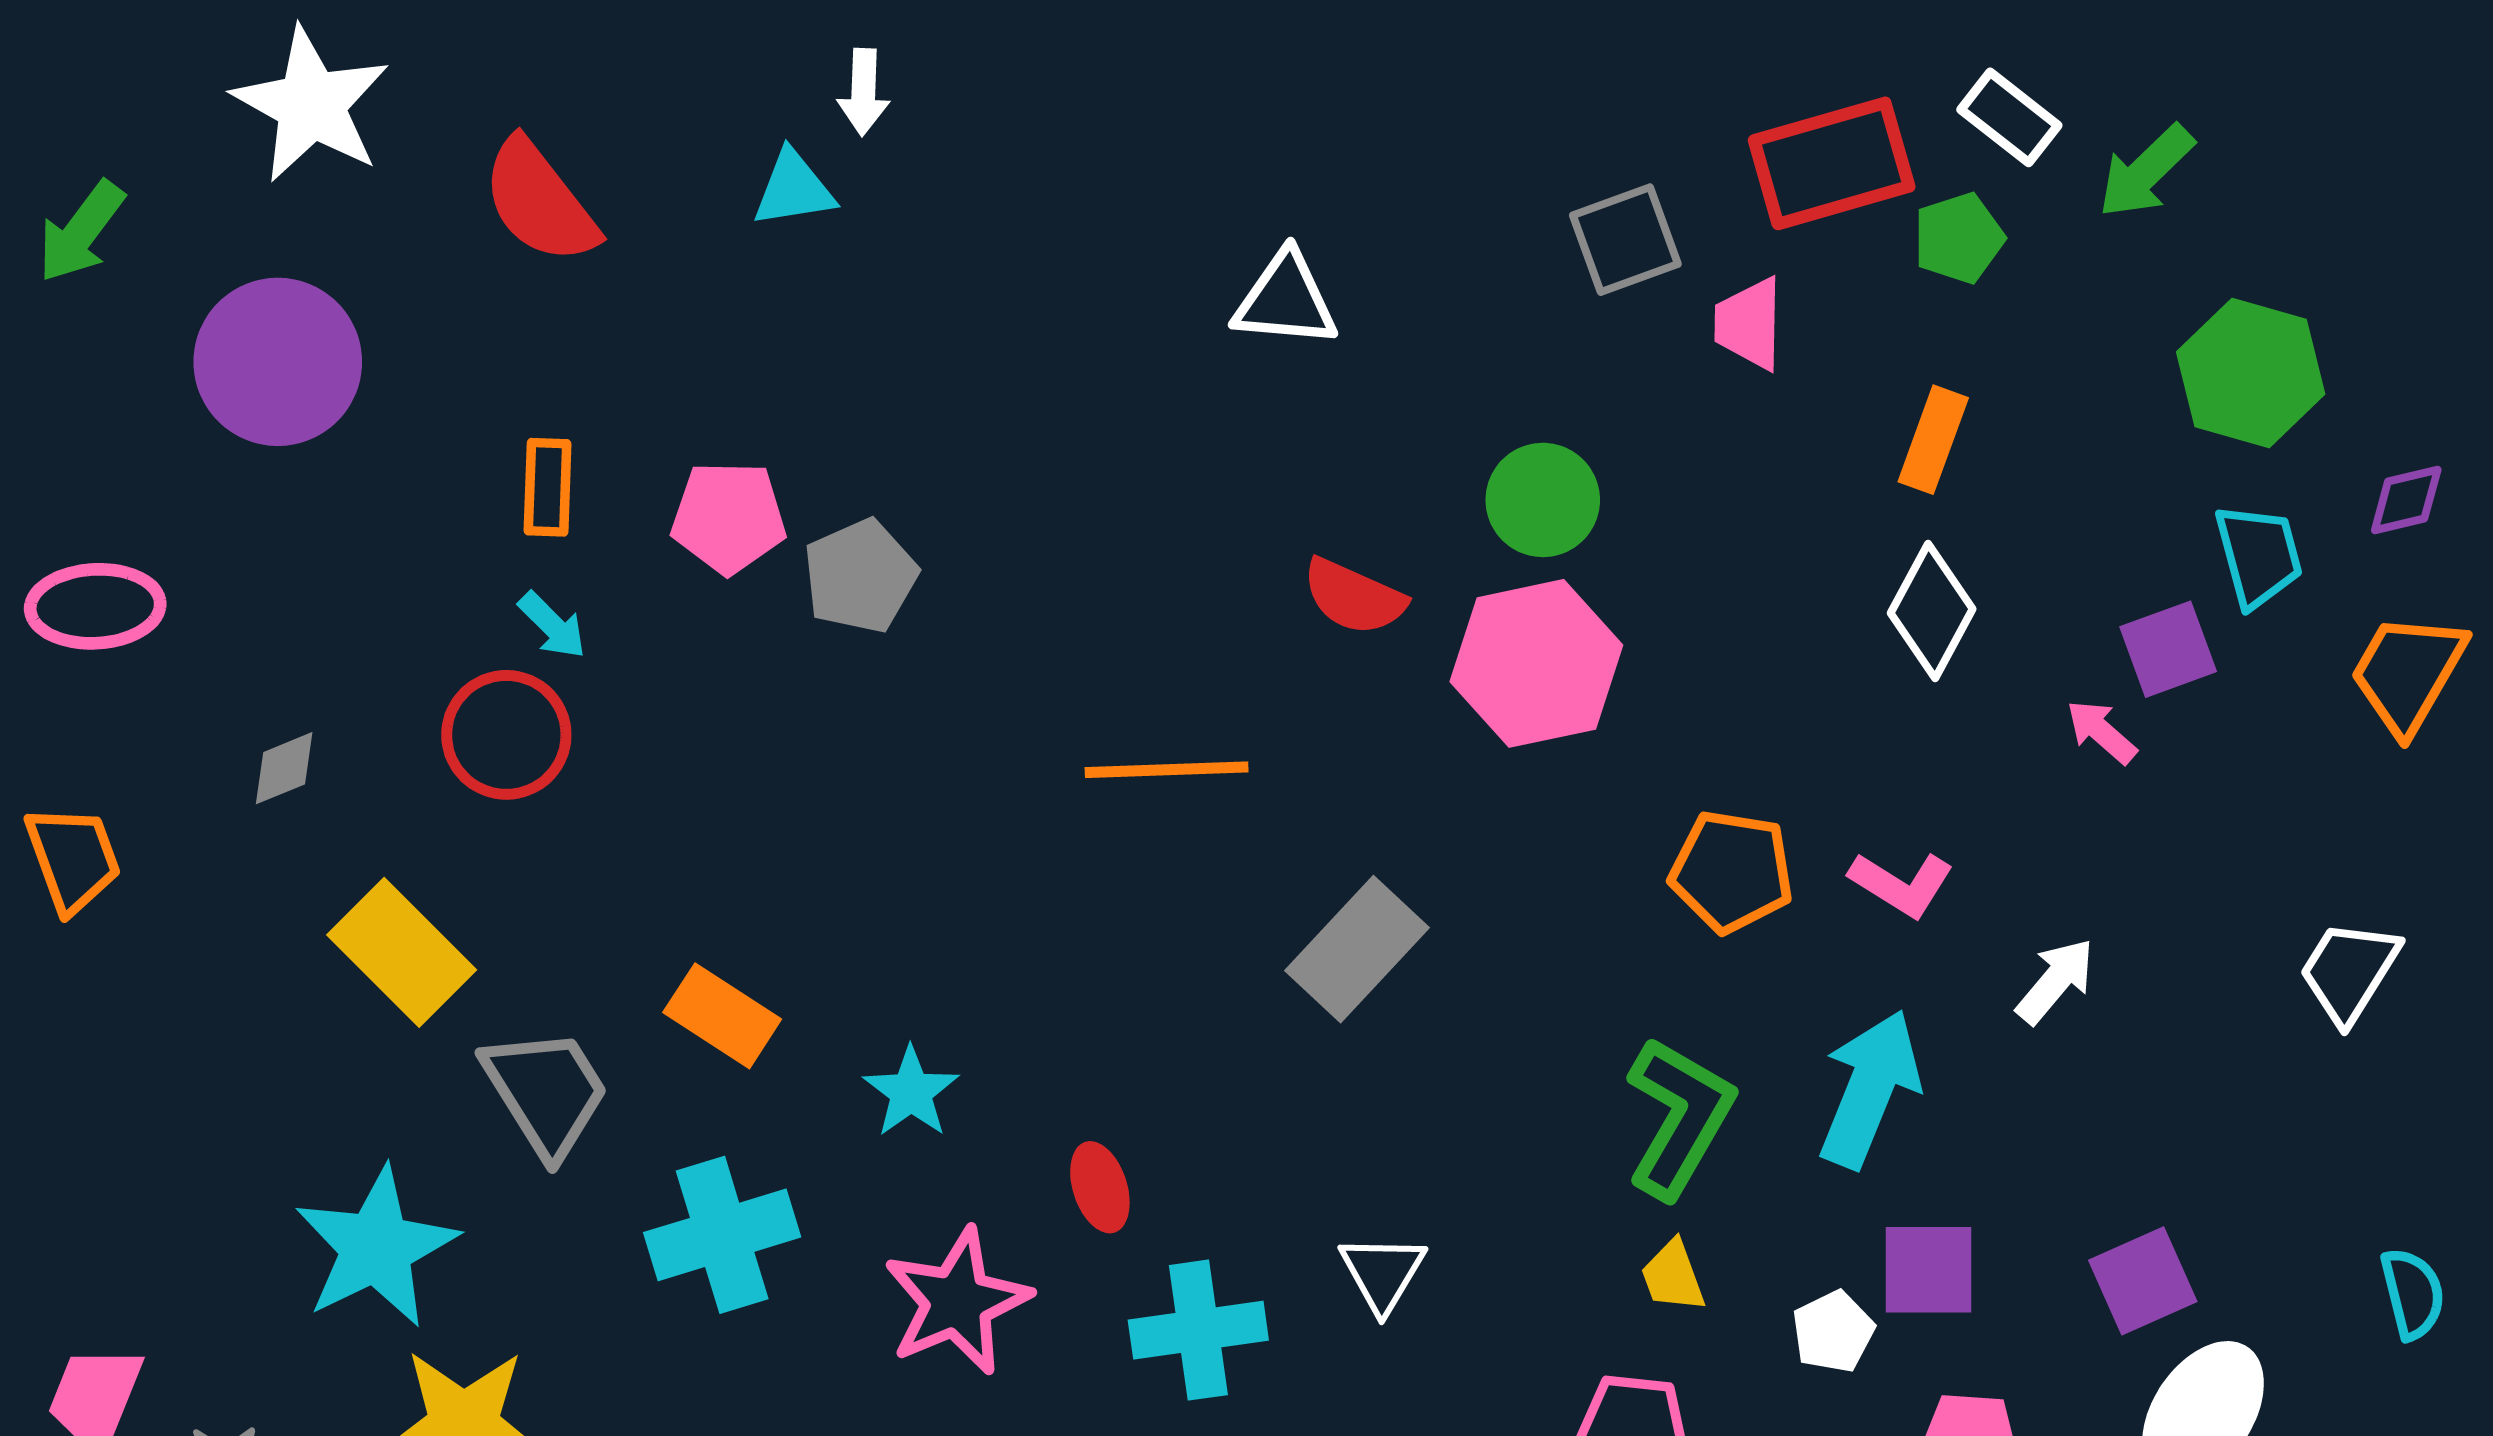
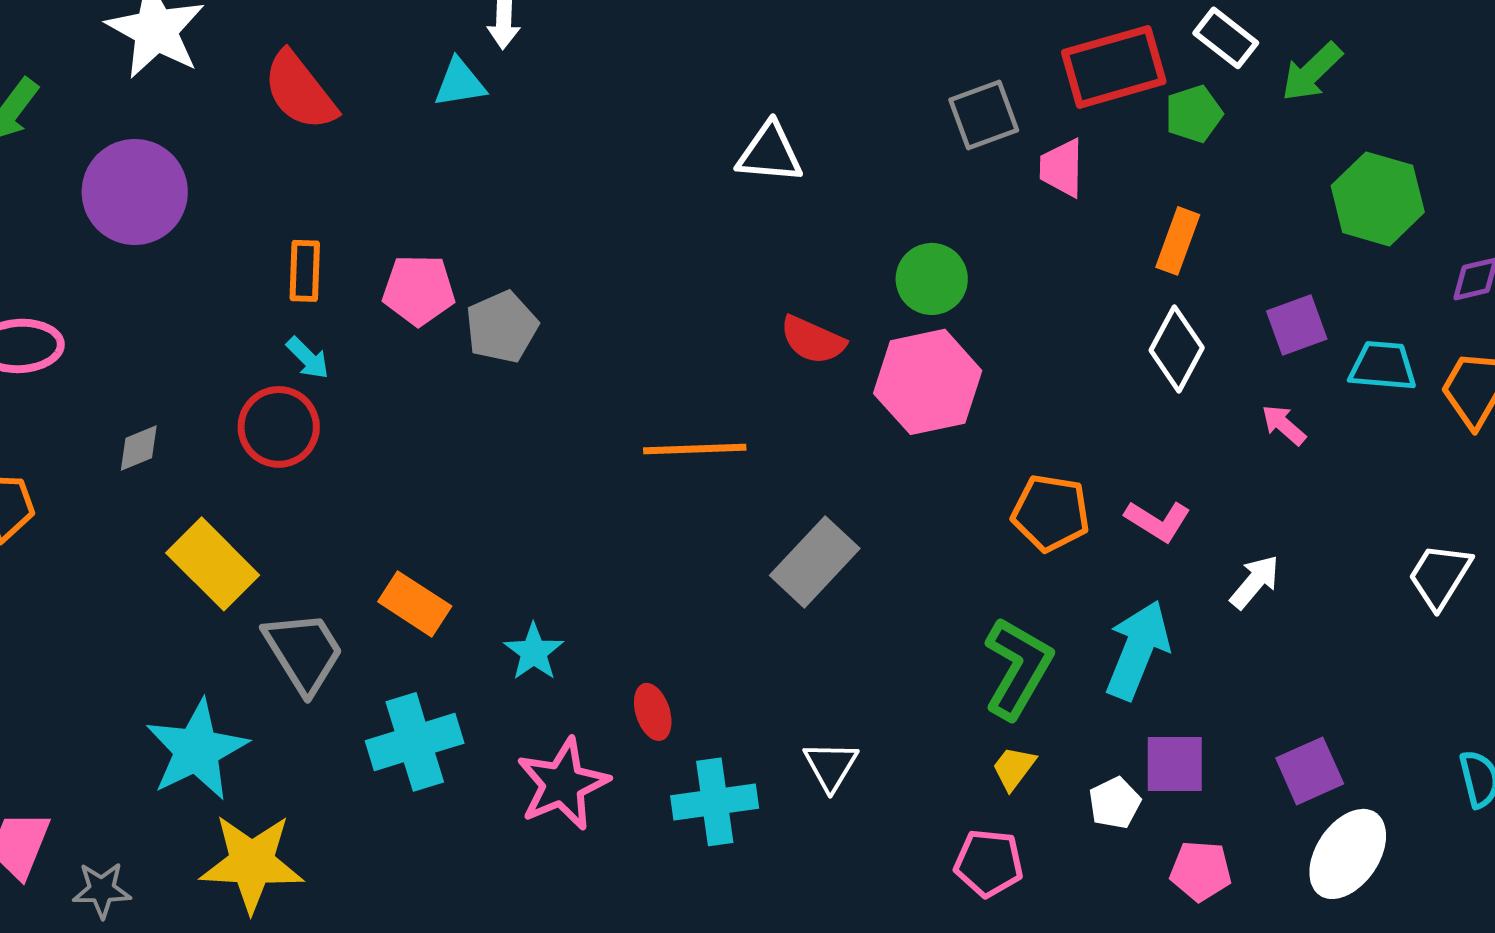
cyan trapezoid: (2259, 556) -> (1383, 366), moved, turned -70
purple square: (2168, 649) -> (1297, 325), moved
yellow trapezoid: (1673, 1276) -> (1014, 768), turned 57

